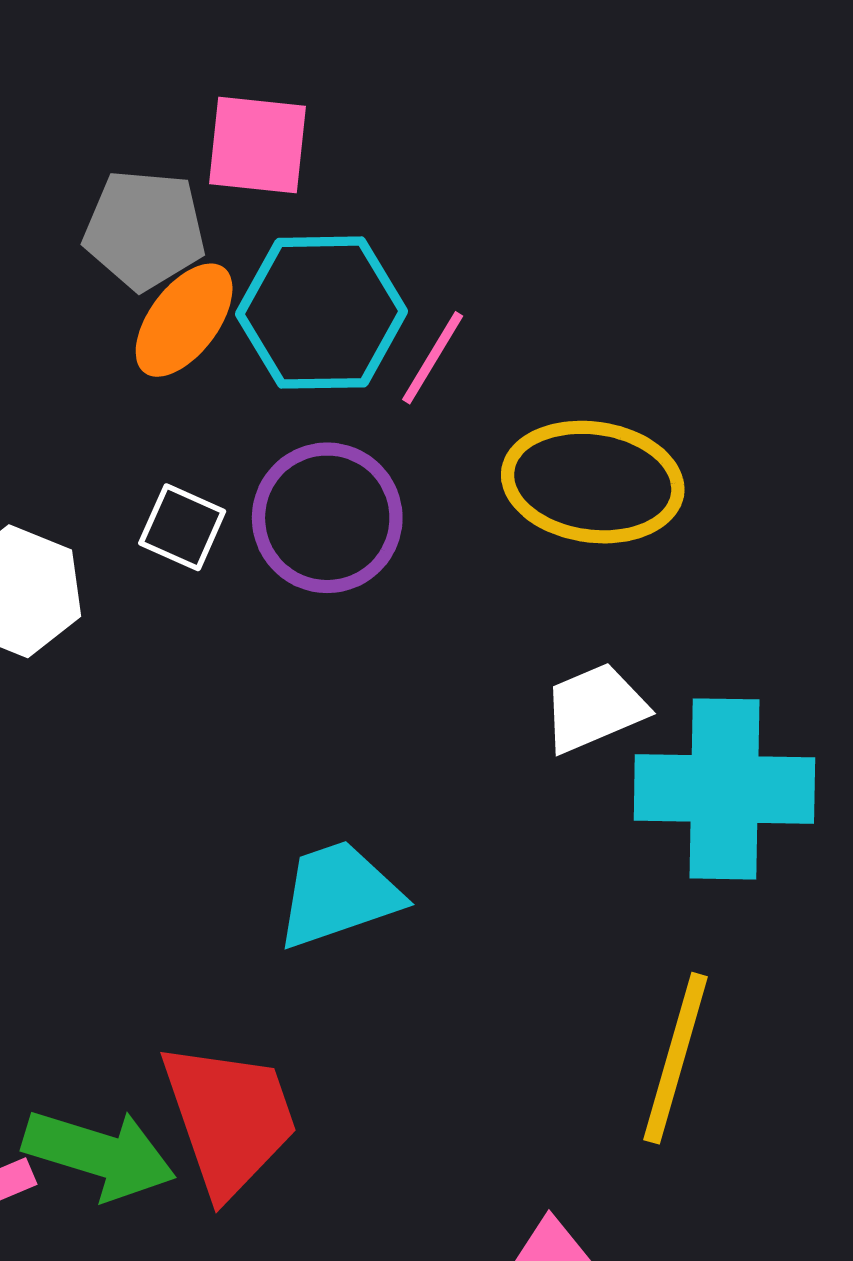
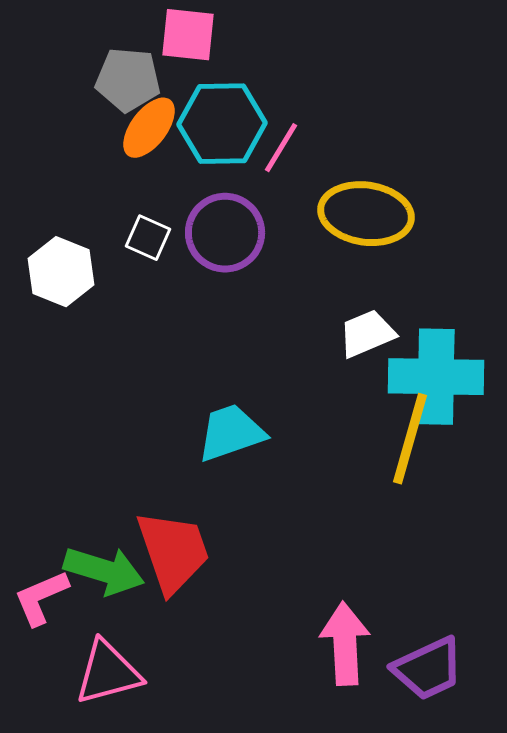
yellow line: (676, 1058) -> (410, 439), moved

